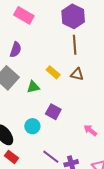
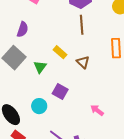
brown triangle: (77, 74) -> (83, 62), moved, turned 32
green triangle: (33, 87) -> (40, 67), turned -40

